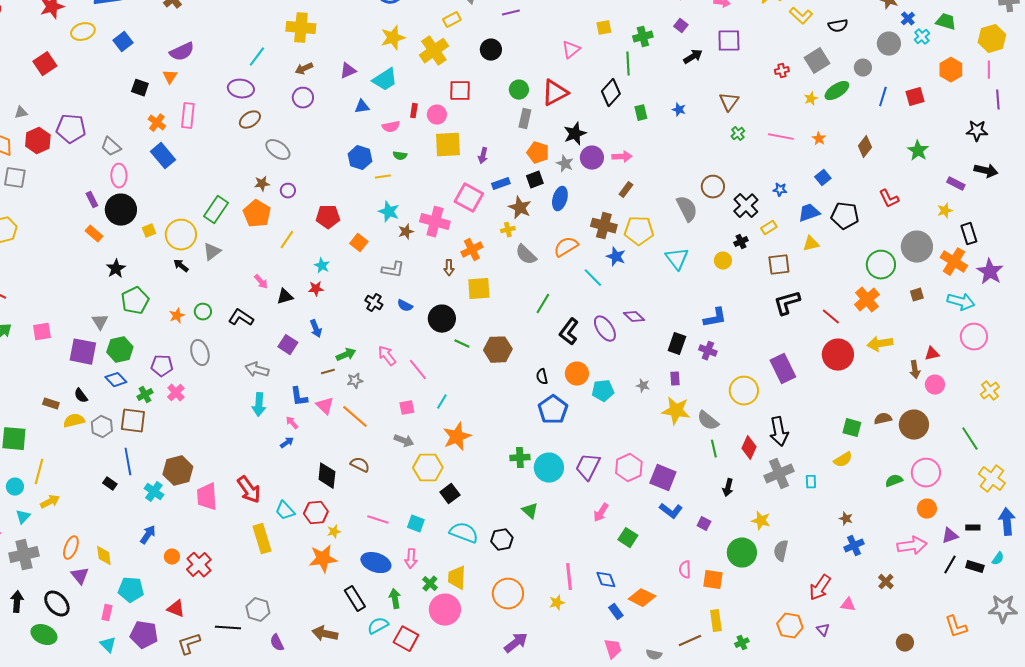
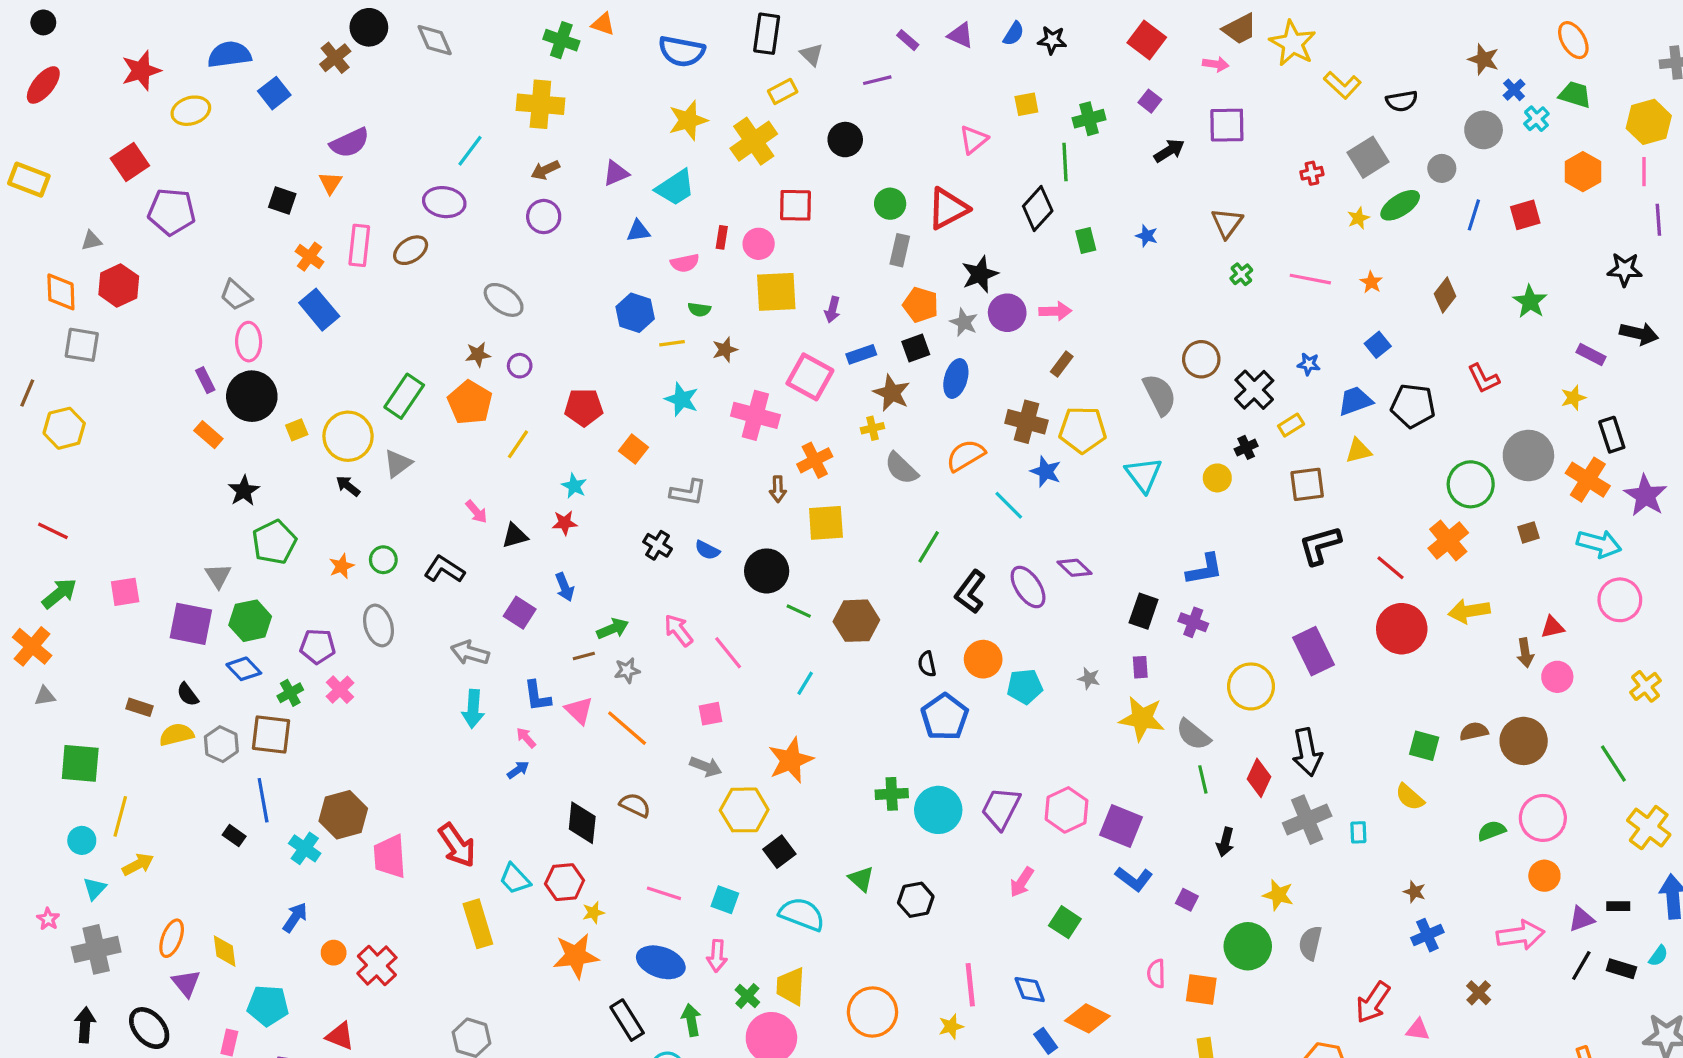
blue square: (123, 42) -> (274, 93), moved
brown ellipse: (250, 120) -> (411, 250), moved
purple pentagon: (71, 129) -> (172, 212), moved
brown star: (406, 232) -> (725, 350), moved
cyan line: (442, 402) -> (805, 683), moved
yellow semicircle: (843, 460) -> (1410, 797), turned 72
green triangle: (530, 511) -> (861, 879), moved
black hexagon: (502, 540) -> (916, 900), moved

